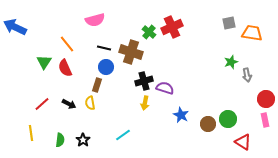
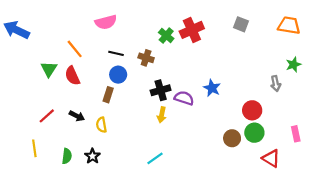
gray square: (229, 23) -> (241, 24), moved, turned 32
orange trapezoid: (252, 33) -> (289, 25), moved
brown cross: (131, 52) -> (146, 58), size x0.6
green star: (231, 62) -> (293, 65), moved
red circle: (266, 99) -> (252, 110), moved
yellow semicircle: (90, 103) -> (101, 125), moved
blue star: (181, 115) -> (212, 88), moved
cyan line: (123, 135) -> (155, 158), moved

